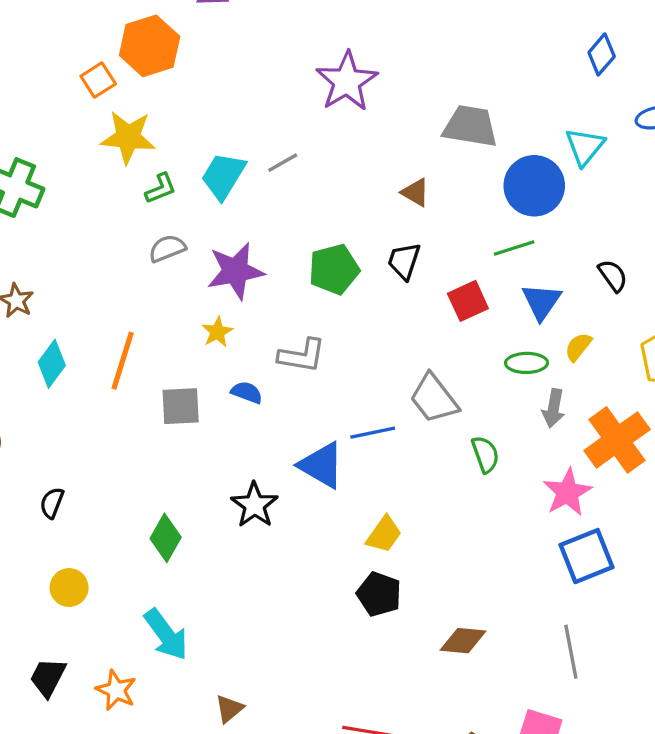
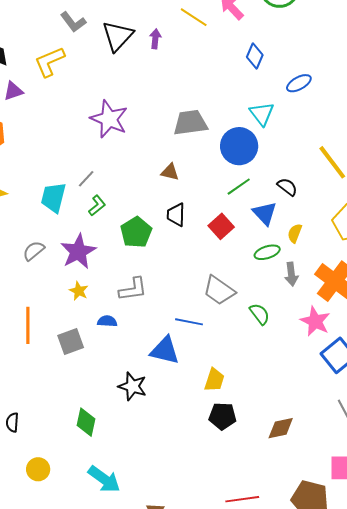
green L-shape: (161, 188) -> (97, 206), moved
black semicircle: (613, 276) -> (287, 187), moved
blue line: (373, 433) -> (189, 322), turned 40

